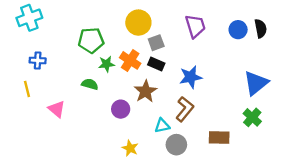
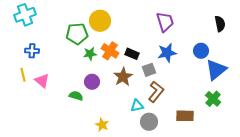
yellow circle: (138, 23) -> (100, 21), moved
blue circle: (238, 30) -> (201, 51), moved
gray square: (156, 43) -> (149, 70), moved
blue star: (191, 77) -> (167, 53), moved
green semicircle: (90, 84) -> (76, 96), moved
pink triangle: (57, 109) -> (42, 81), moved
purple circle: (121, 109) -> (92, 82), moved
yellow star: (130, 148) -> (102, 125), moved

